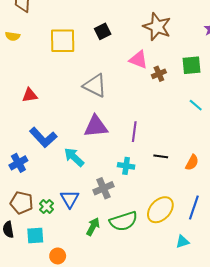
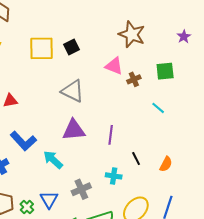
black square: (103, 31) -> (72, 47), moved
cyan line: (196, 105) -> (158, 108), moved
black line: (161, 156) -> (136, 158), turned 56
cyan cross: (126, 166) -> (114, 176), moved

